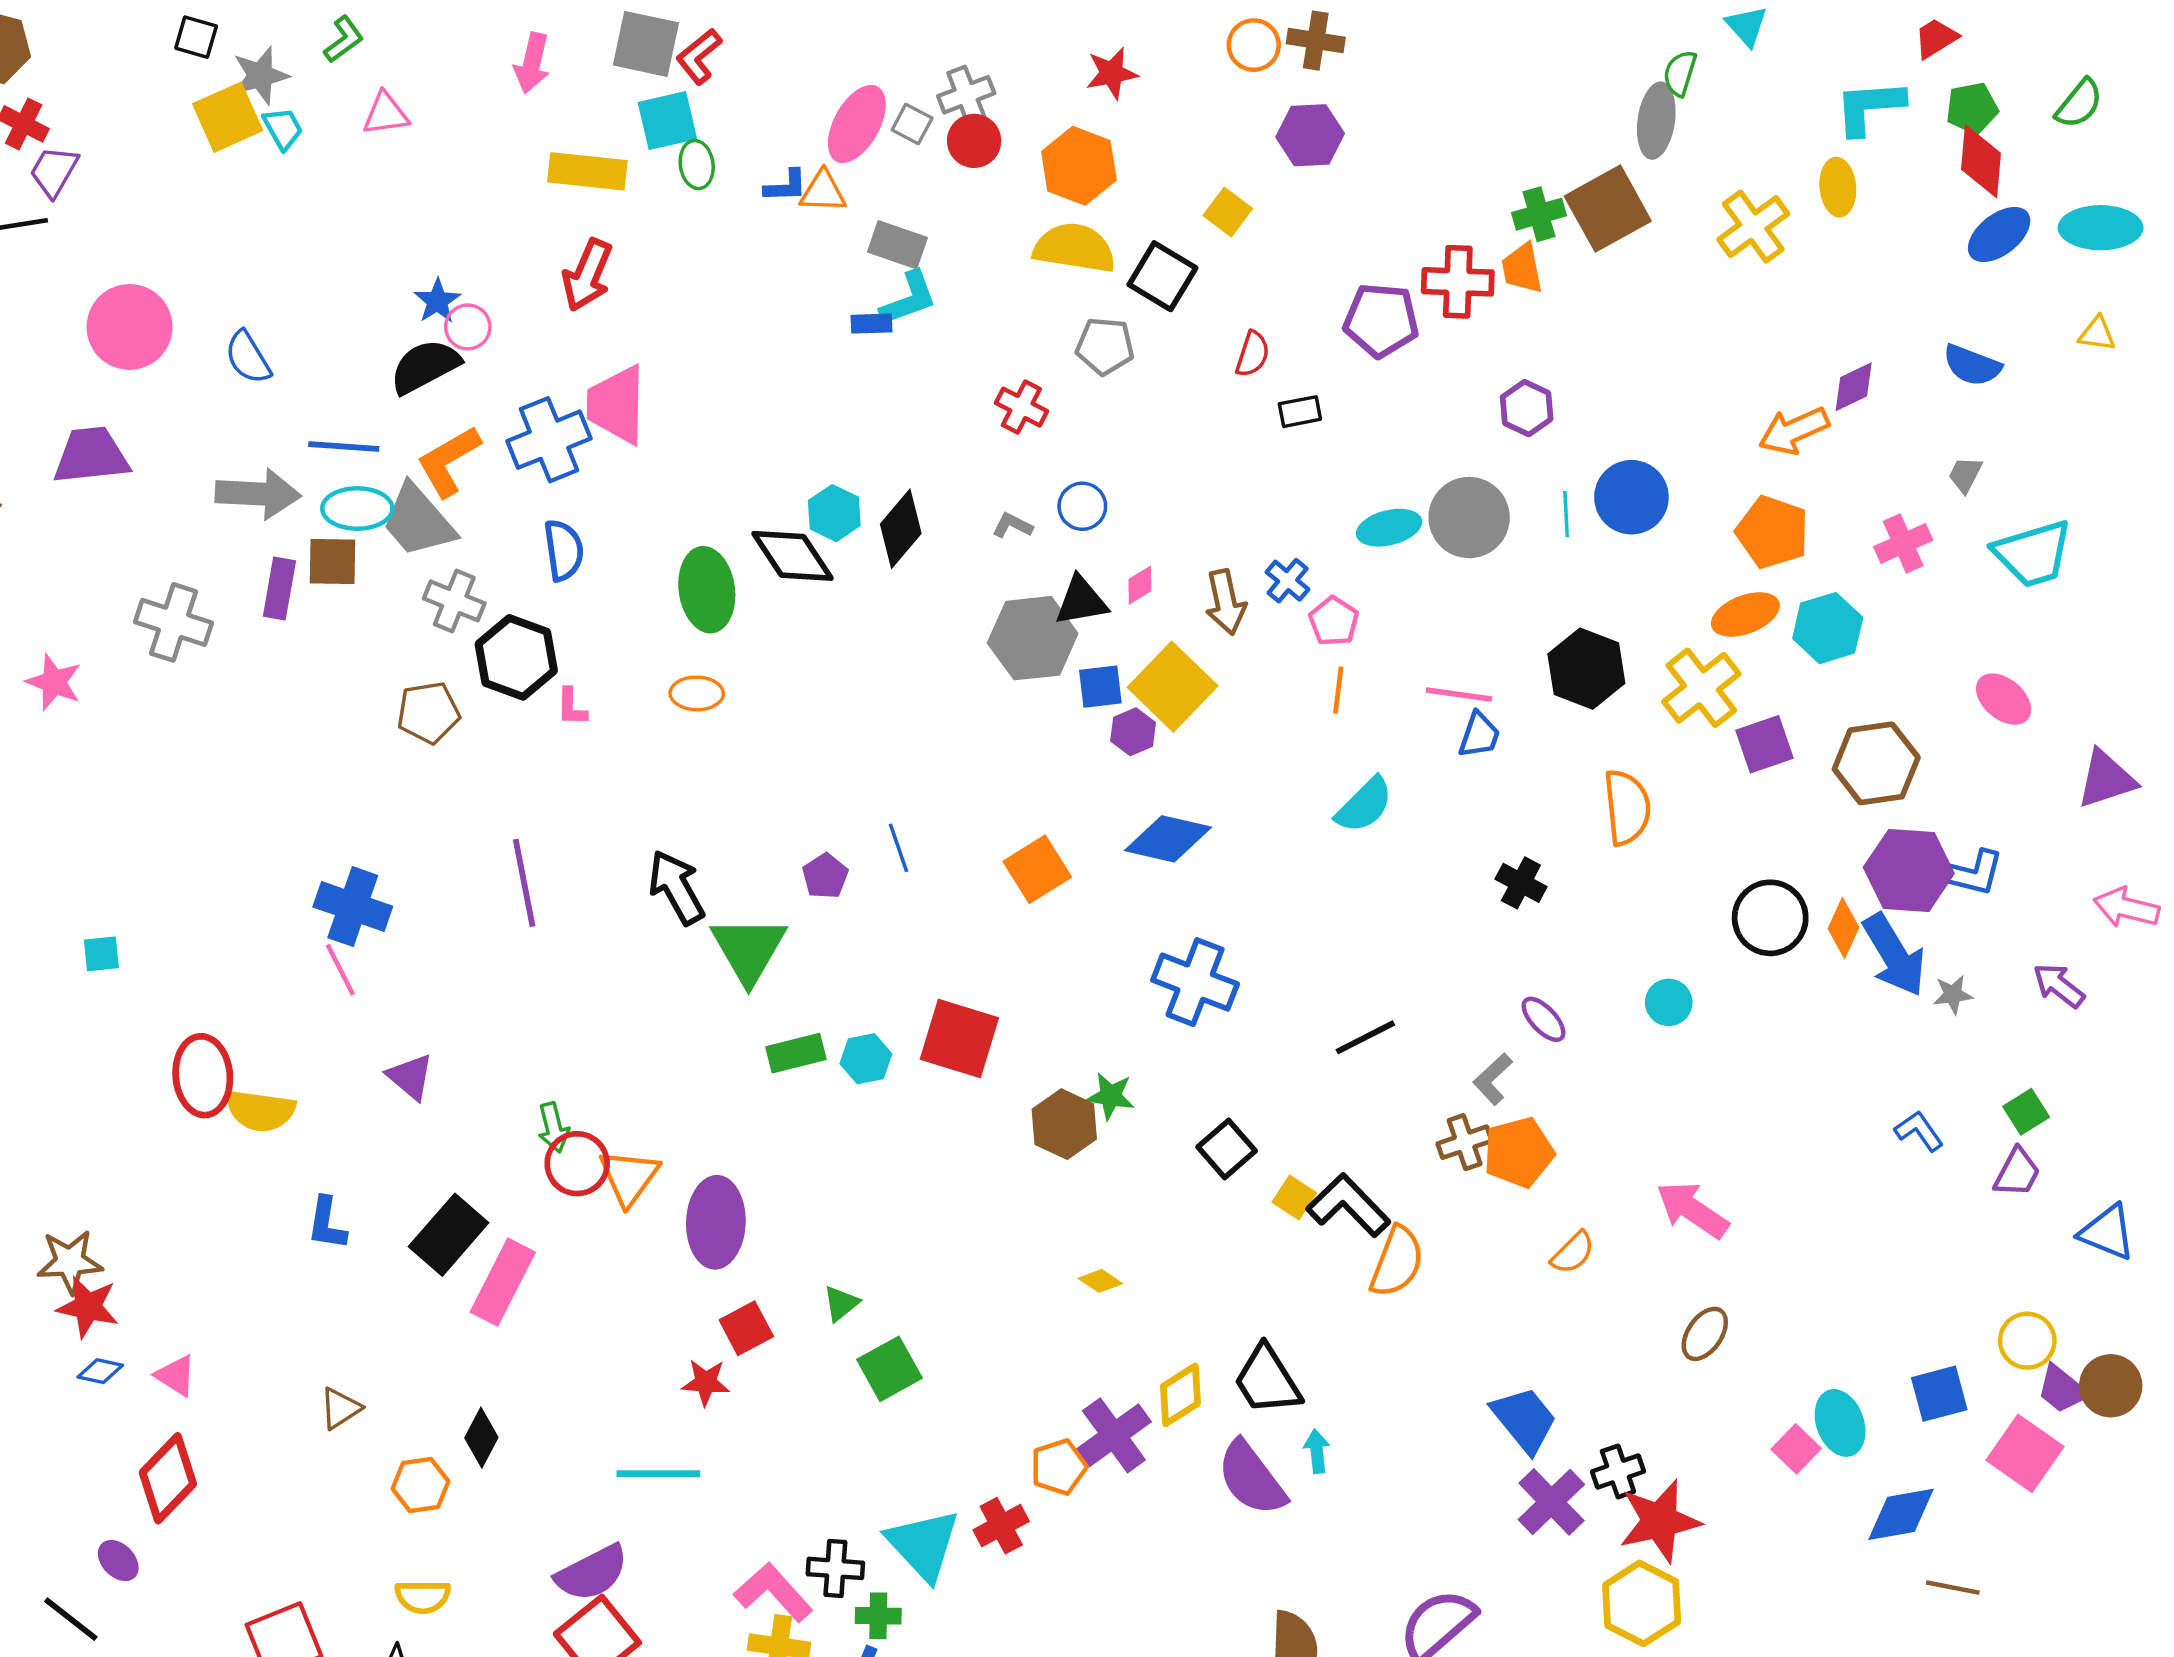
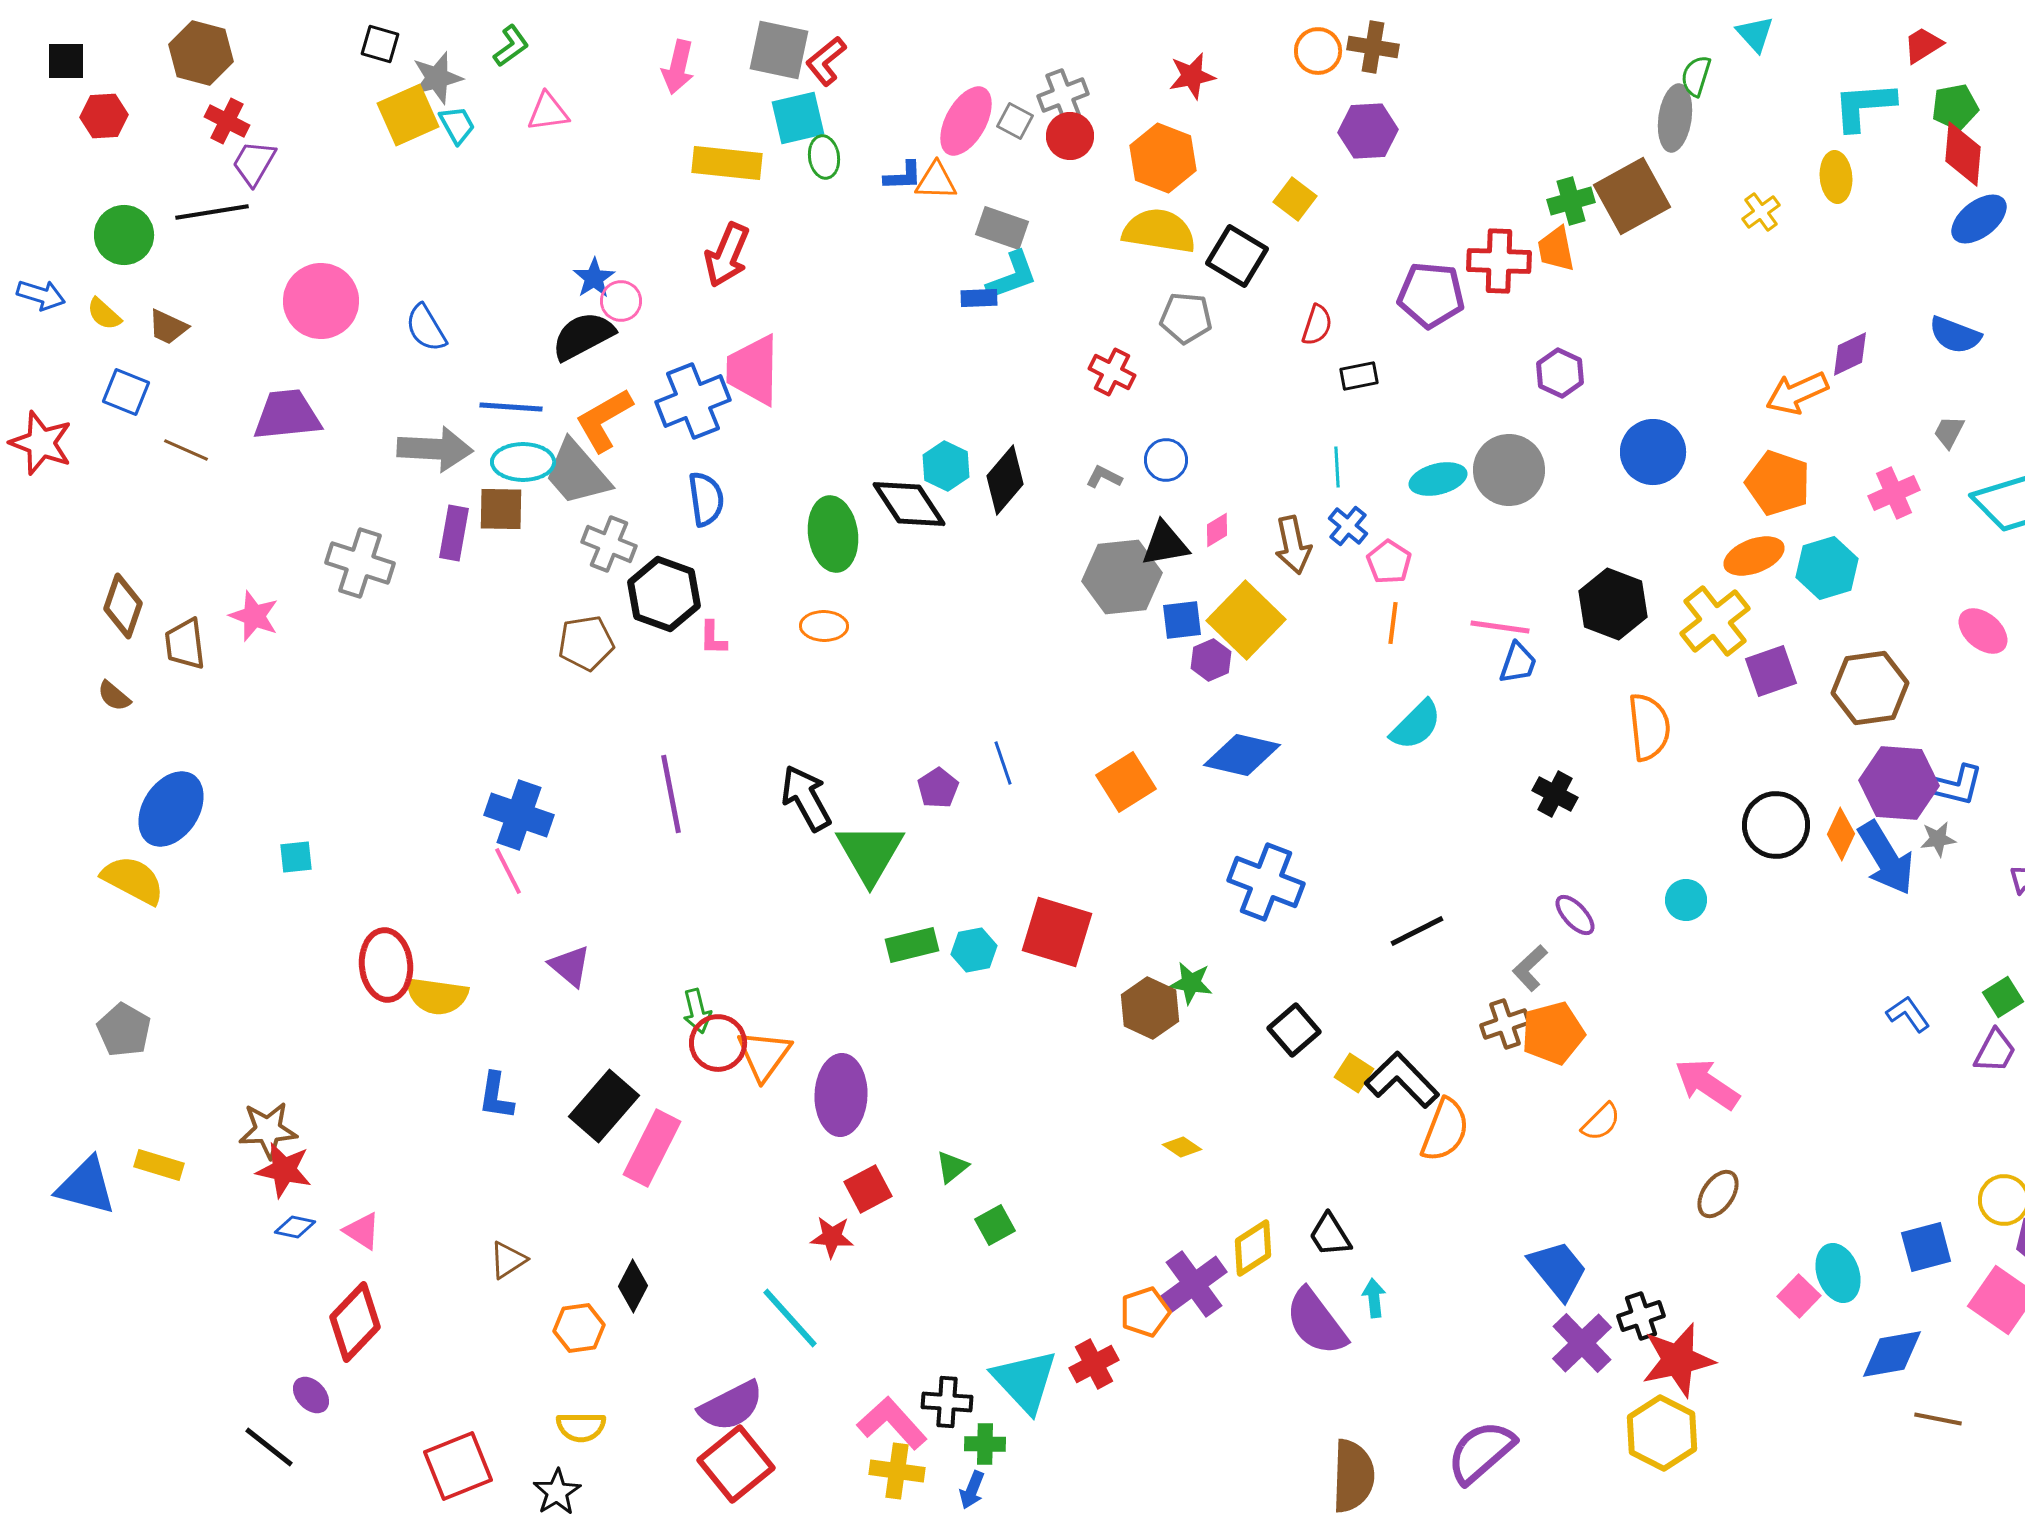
yellow cross: (1753, 227) -> (1761, 212), size x0.6
cyan line: (1566, 514) -> (1337, 467), moved
gray star: (1953, 994) -> (1938, 839), moved
green square: (890, 1369) -> (995, 1225), size x0.7
black trapezoid: (1267, 1380) -> (1330, 1235), size x0.7
cyan line: (658, 1474) -> (790, 1318), turned 48

